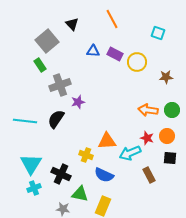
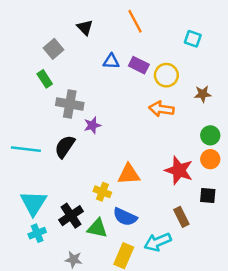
gray square: (47, 41) -> (53, 49), size x0.7
gray cross: (60, 85) -> (70, 104), turned 30
orange arrow: (148, 110) -> (161, 109), moved
orange circle: (167, 136) -> (210, 159), moved
red star: (147, 138) -> (179, 170), size x1.6
cyan arrow: (130, 153) -> (158, 242), moved
black cross: (61, 174) -> (71, 216), turned 30
green triangle: (80, 194) -> (97, 228), moved

